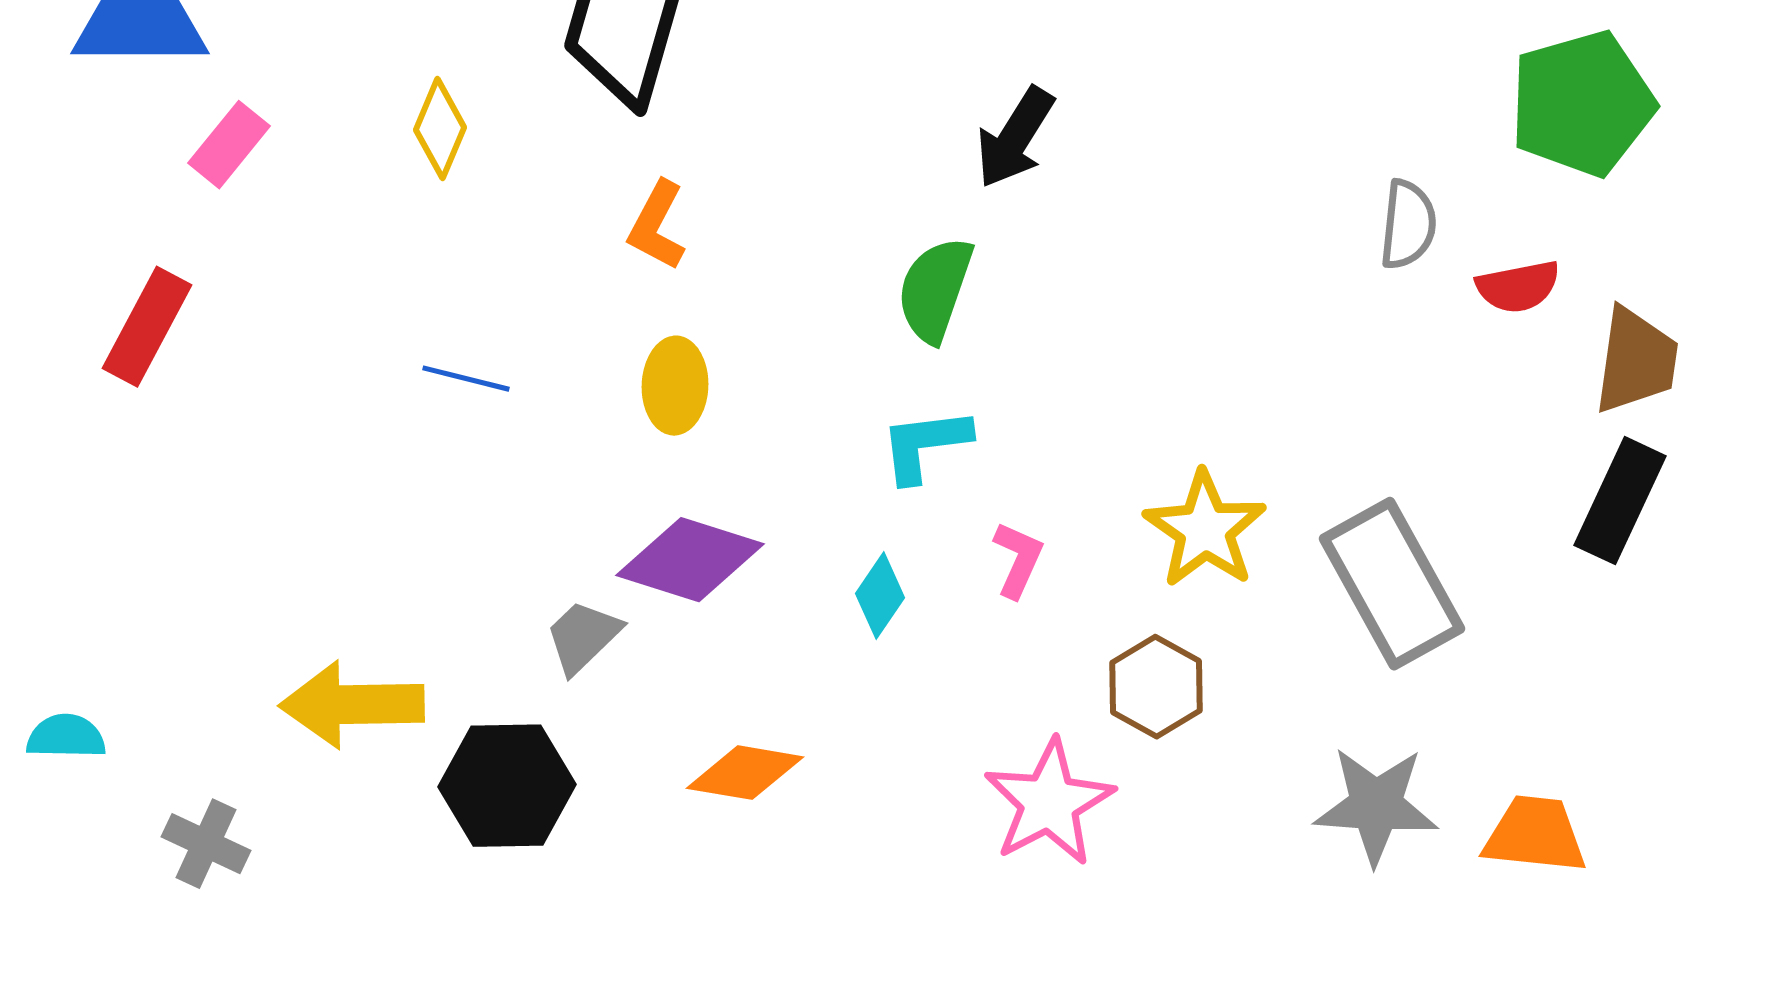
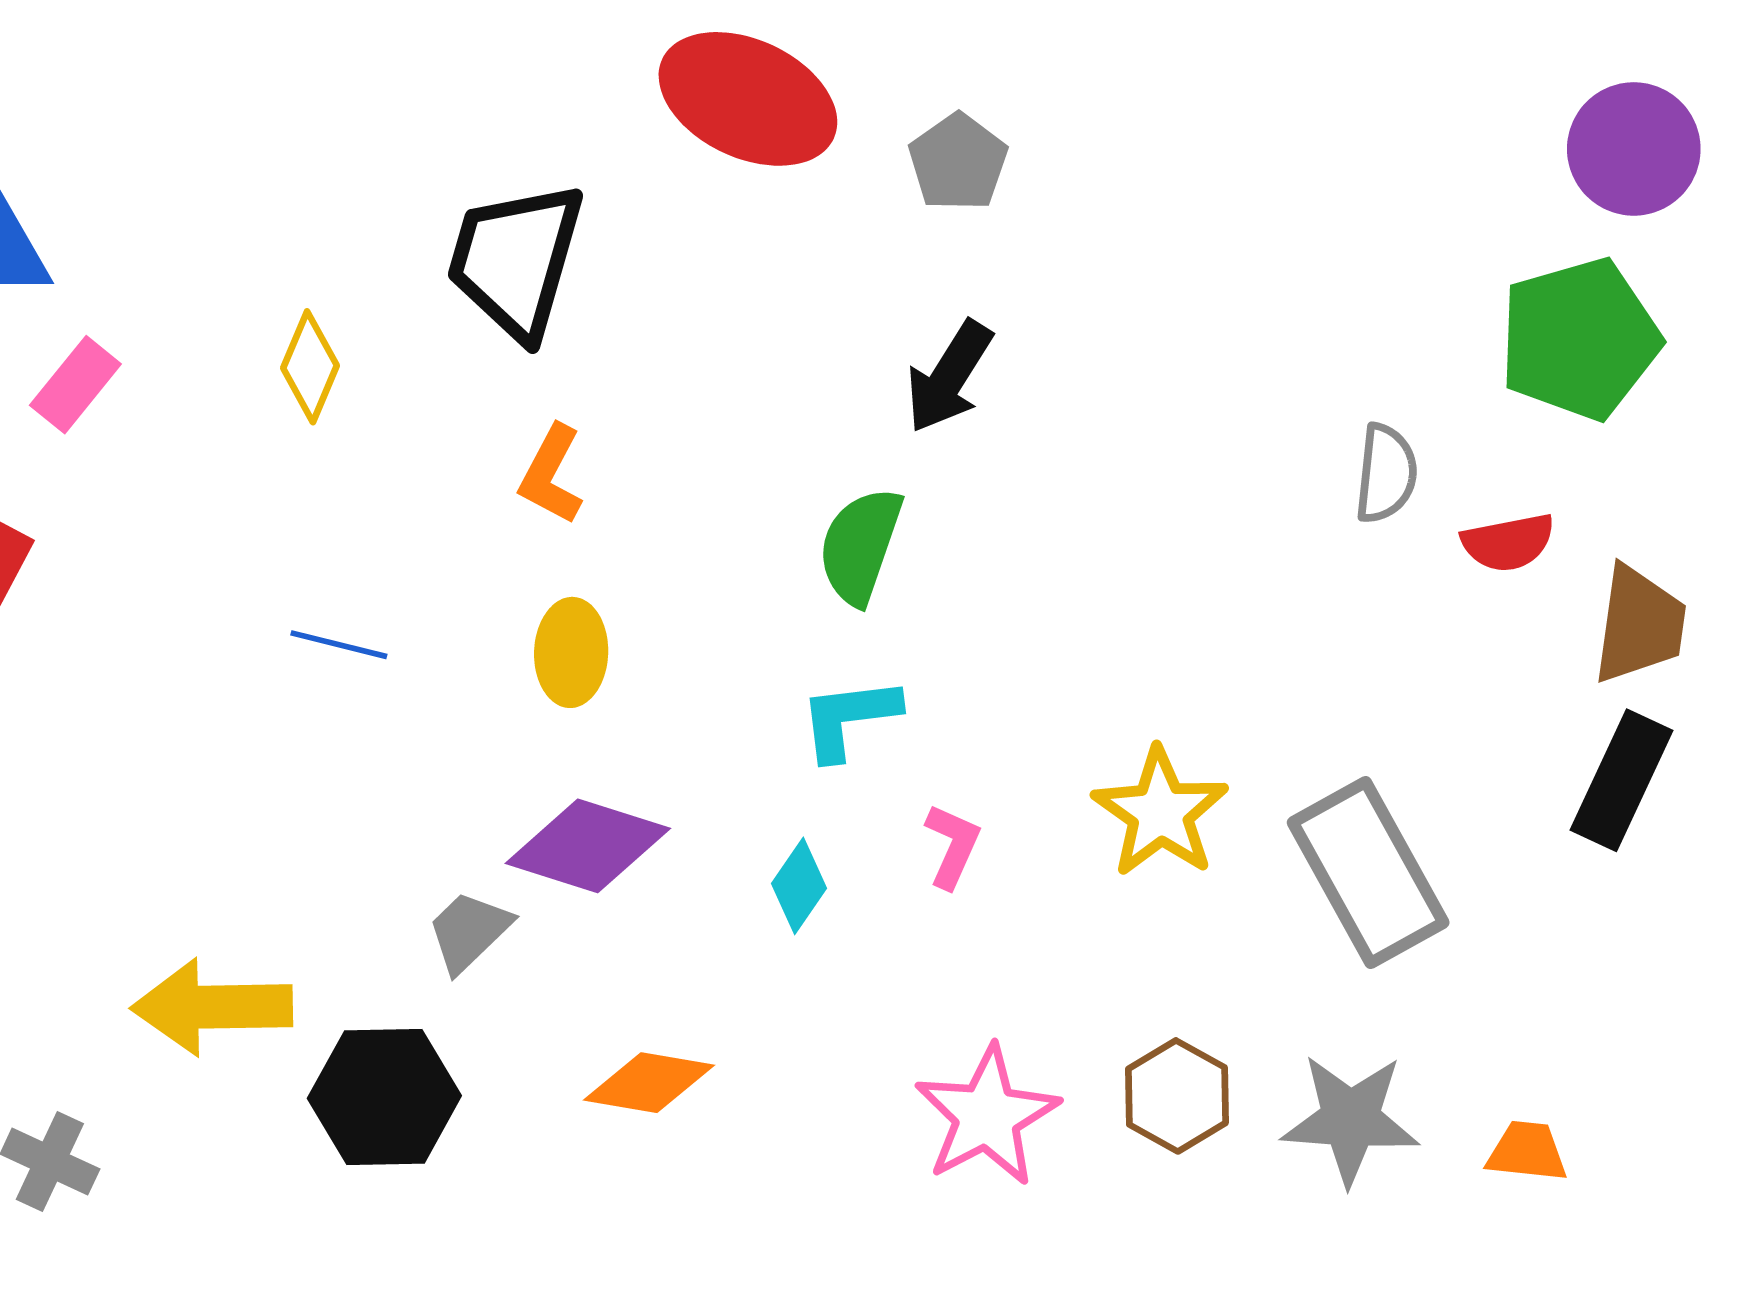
brown hexagon: (1156, 687) -> (1177, 1096), moved
orange trapezoid: (1535, 835) -> (1527, 1152), size x0.7

